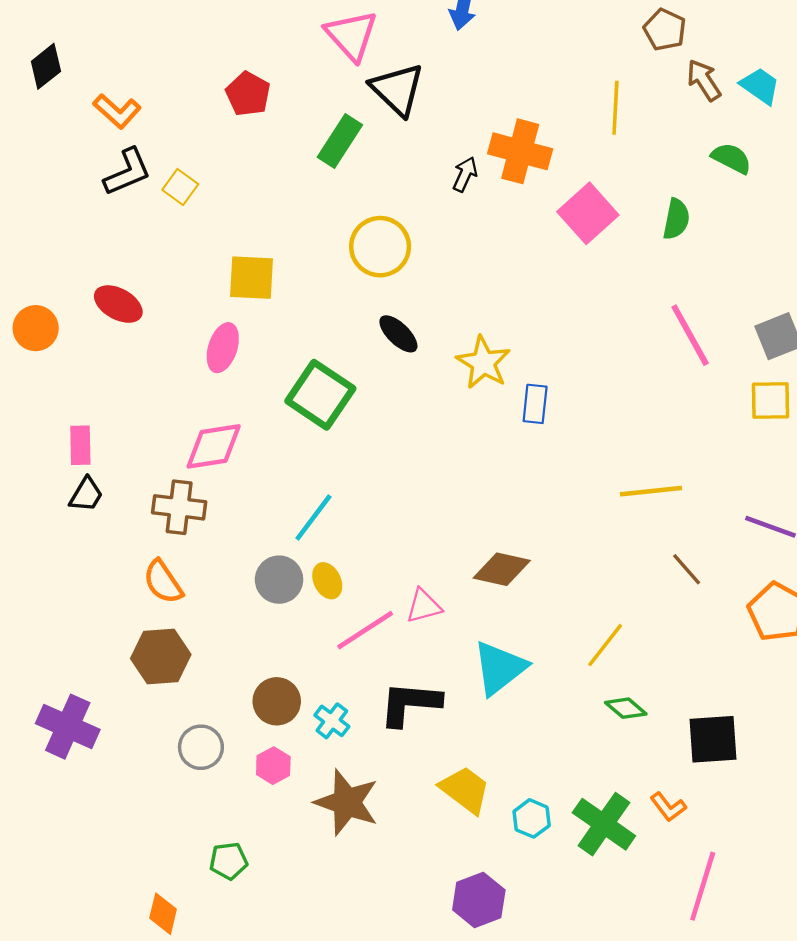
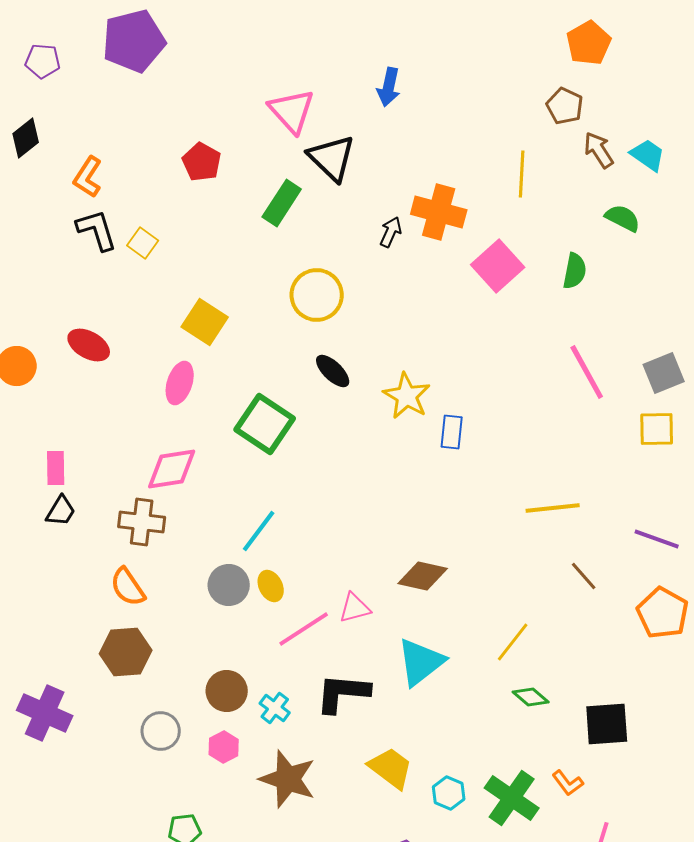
orange L-shape: (117, 111) -> (88, 177), turned 81
black L-shape: (127, 172) -> (97, 230), turned -84
yellow square: (251, 278) -> (205, 322), turned 30

